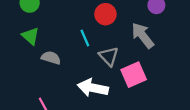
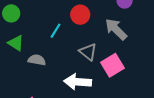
cyan line: (85, 38) -> (55, 31), moved, turned 63

